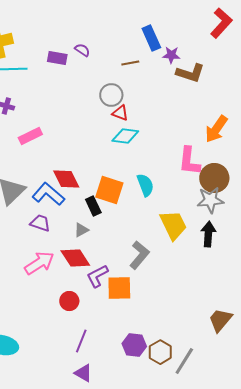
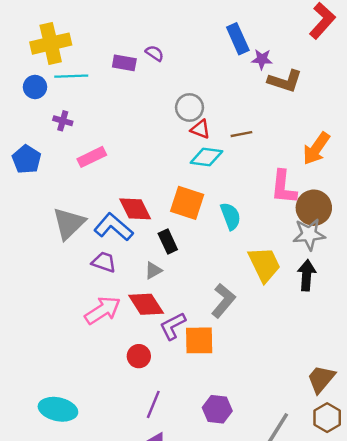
brown line: (130, 63) -> (241, 134), moved
orange square: (109, 190) -> (187, 203), moved
brown hexagon: (160, 352) -> (327, 418), moved

